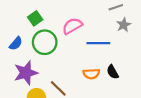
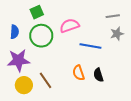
blue semicircle: (16, 44) -> (15, 32), turned -48
orange semicircle: (91, 74) -> (79, 73), turned 63

